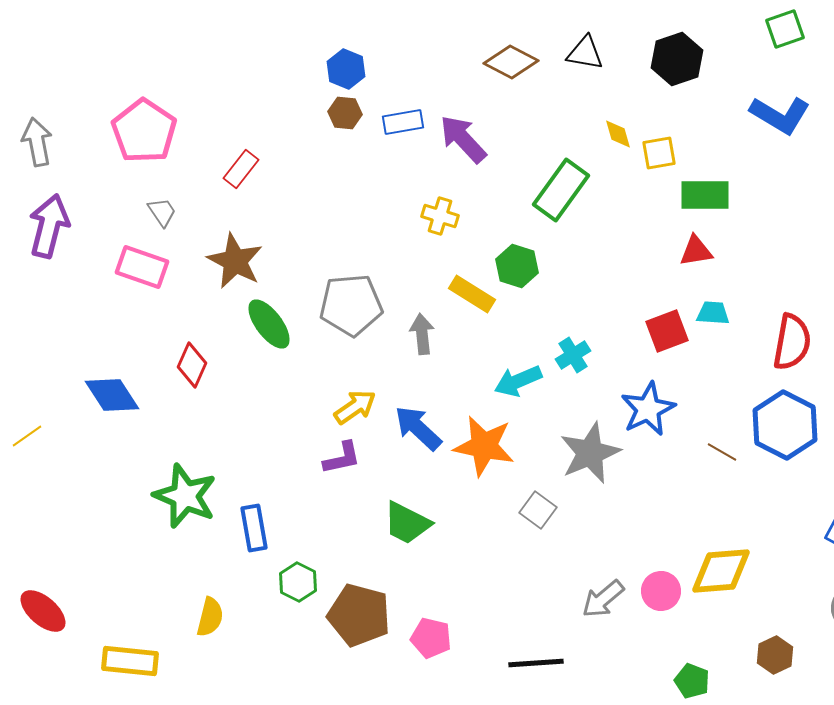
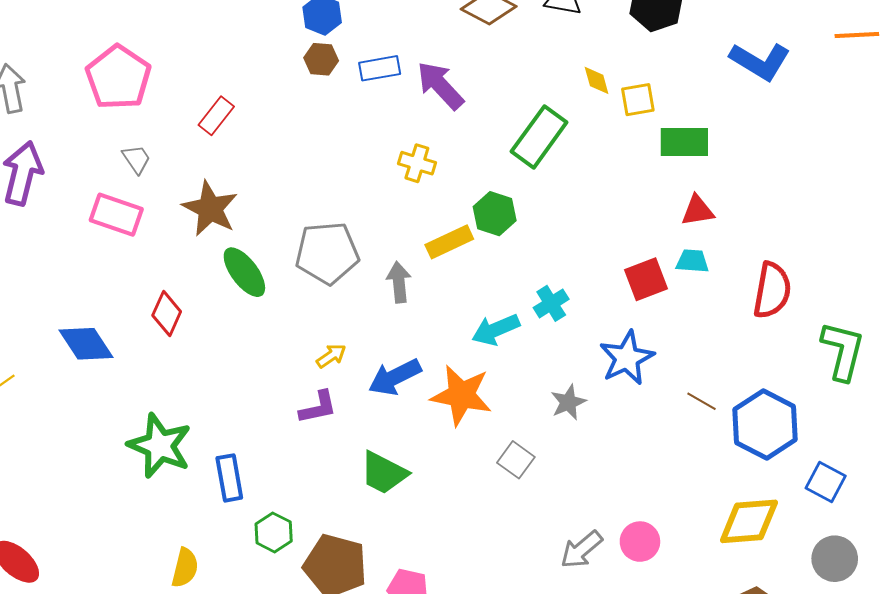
red triangle: (696, 251) -> (697, 211), moved
yellow rectangle: (472, 294) -> (449, 242), turned -57
yellow arrow: (355, 407) -> (331, 356), size x0.7
blue hexagon: (785, 425) -> (765, 424), moved
blue arrow: (418, 428) -> (395, 377), turned -70
gray star: (590, 453) -> (568, 402), size x0.6
yellow diamond: (721, 571) -> (749, 521), moved

